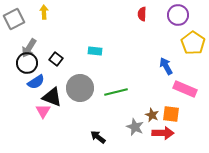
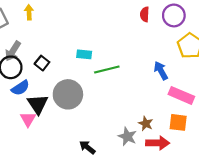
red semicircle: (142, 14) -> (145, 14), moved
green line: (116, 92) -> (107, 70), moved
black triangle: (52, 97) -> (38, 104), turned 35
orange square: (171, 114) -> (178, 122), moved

